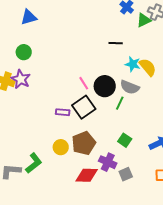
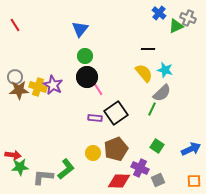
blue triangle: (29, 17) -> (80, 29), moved, turned -36
green circle: (24, 52) -> (85, 56), moved
yellow semicircle: (148, 67) -> (144, 73), moved
pink line: (84, 83) -> (98, 89), moved
black circle: (105, 86) -> (87, 77), moved
gray semicircle: (130, 87) -> (162, 93), turned -66

